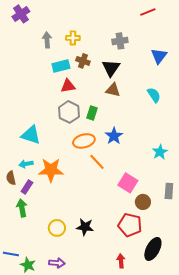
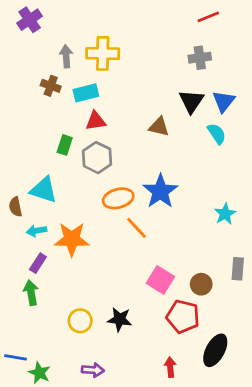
yellow cross: (73, 38) -> (103, 53), size x1.6
gray cross: (120, 41) -> (200, 58), moved
blue triangle: (159, 56) -> (224, 101), moved
brown cross: (83, 61) -> (51, 86), moved
black triangle: (111, 68) -> (191, 101), moved
green rectangle: (92, 113) -> (65, 145), moved
blue star: (114, 136) -> (160, 191), size x1.4
brown semicircle: (11, 178) -> (15, 207), moved
pink square: (128, 183) -> (160, 280), moved
purple arrow: (57, 263) -> (93, 370), moved

